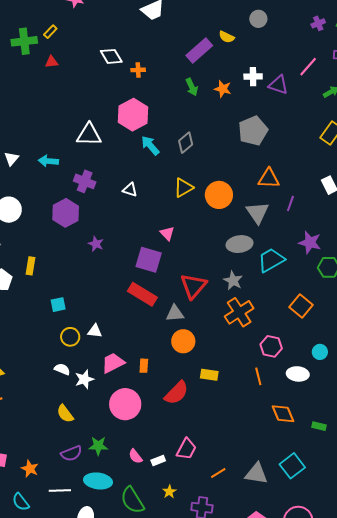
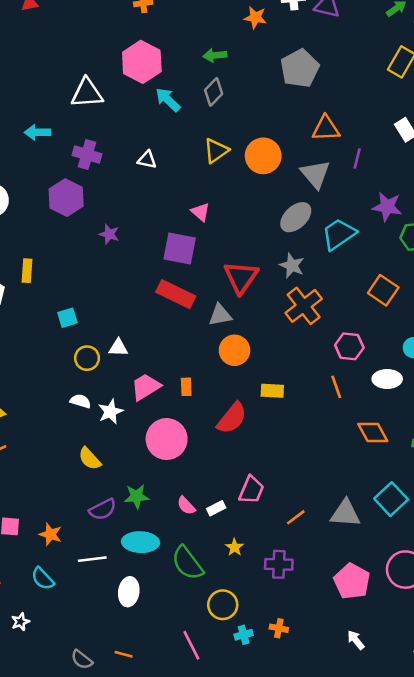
green arrow: (192, 87) -> (215, 55), moved, turned 114
gray ellipse: (239, 244) -> (296, 217), turned -30

